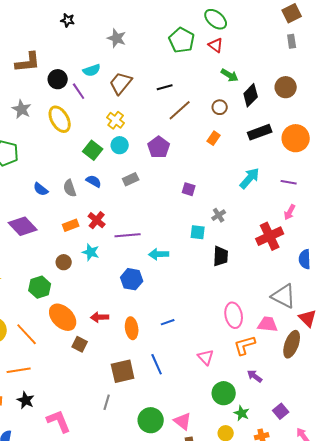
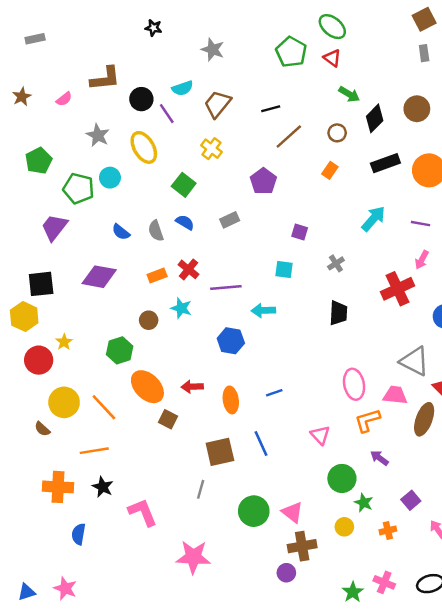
cyan circle: (120, 145) -> (110, 178), moved
purple diamond: (23, 226) -> (99, 277), turned -36
cyan square: (198, 232) -> (284, 269), moved

